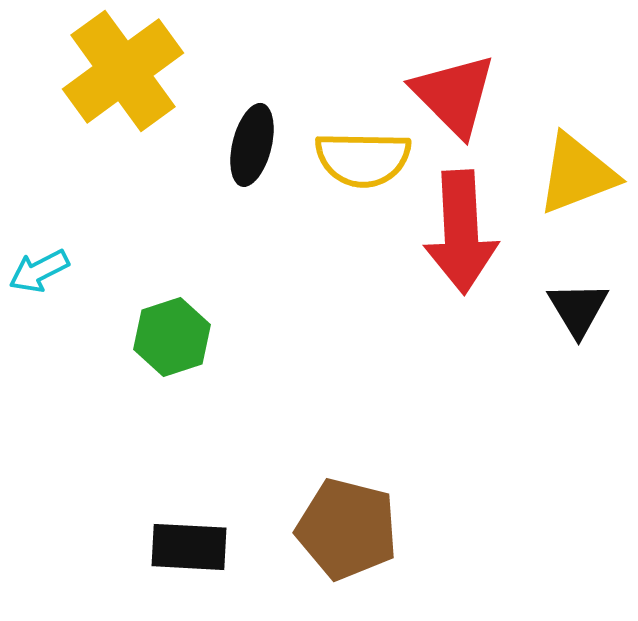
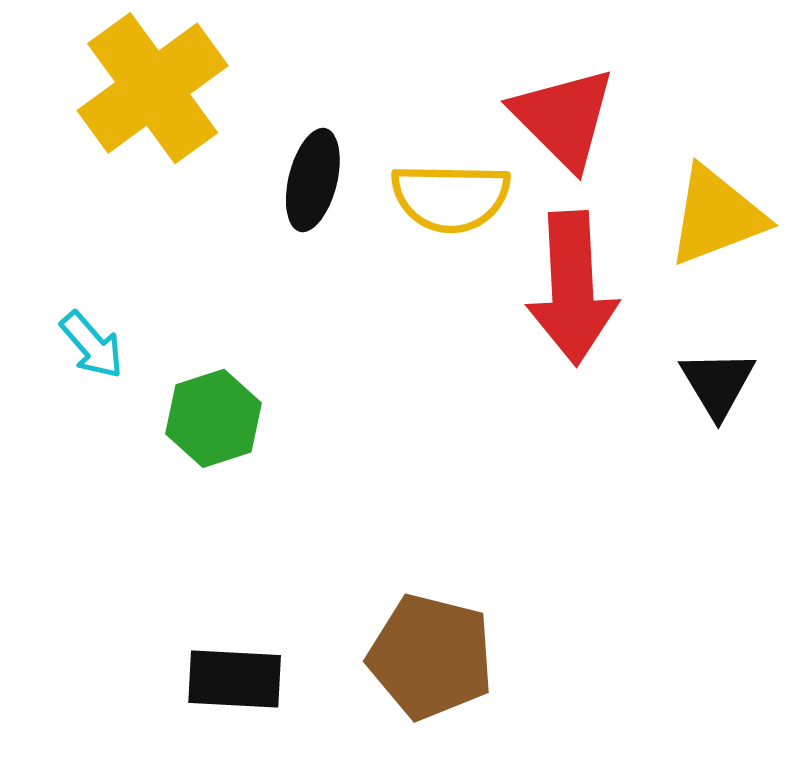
cyan arrow: (39, 271) -> (92, 345), moved, turned -104

